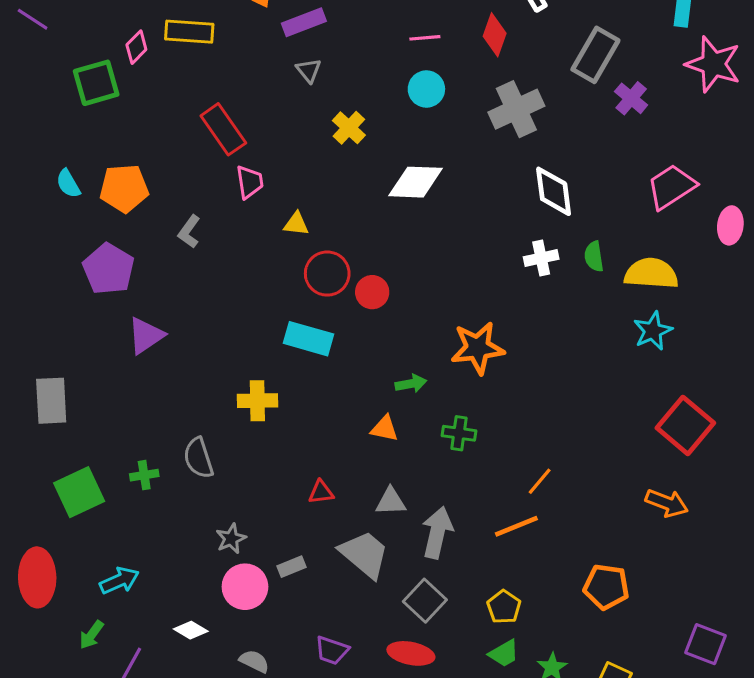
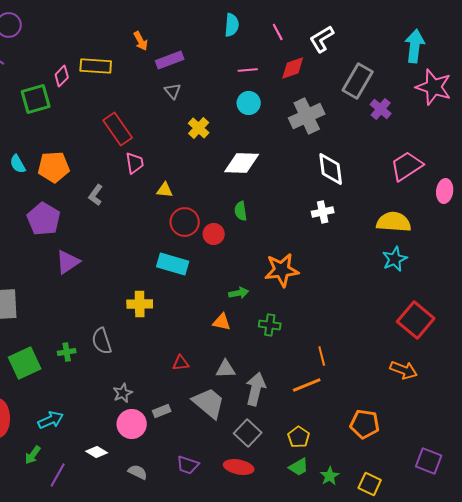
red diamond: (495, 35) -> (293, 68), turned 52
green semicircle: (594, 256) -> (241, 211), moved
orange line: (540, 481) -> (322, 356), turned -54

